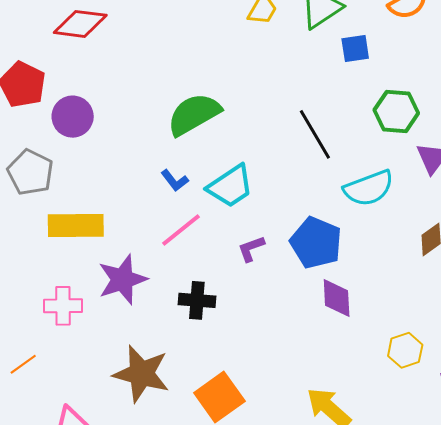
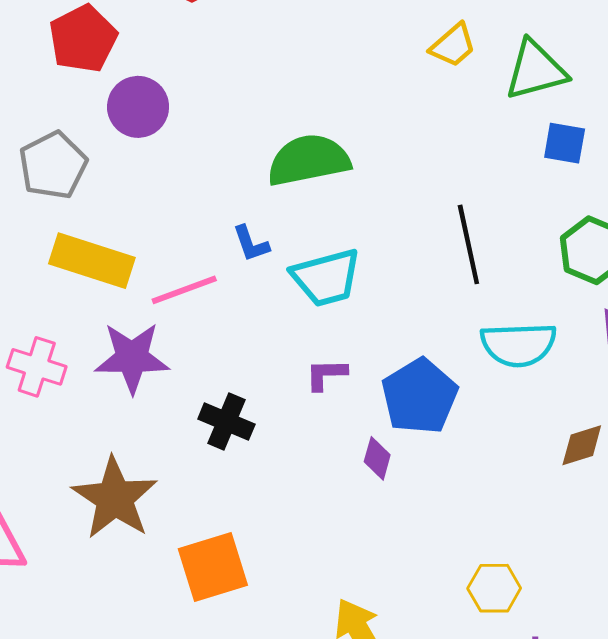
pink line: (181, 230) -> (184, 290), moved
purple diamond: (337, 298) -> (377, 458), moved, size x0.7

